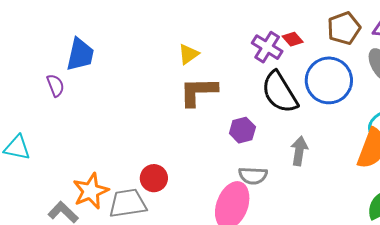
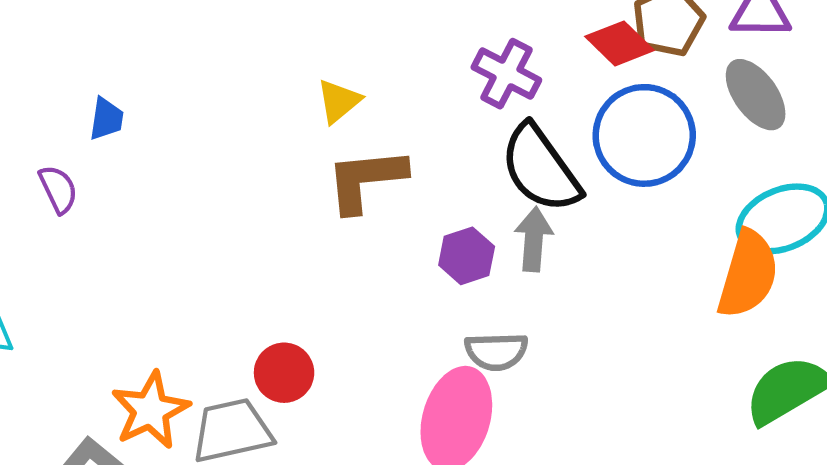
red diamond: (293, 39) -> (619, 43), moved, size x1.4
blue trapezoid: (80, 54) -> (106, 119), size x0.6
gray arrow: (299, 151) -> (534, 239), moved

